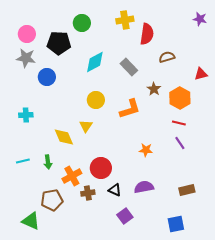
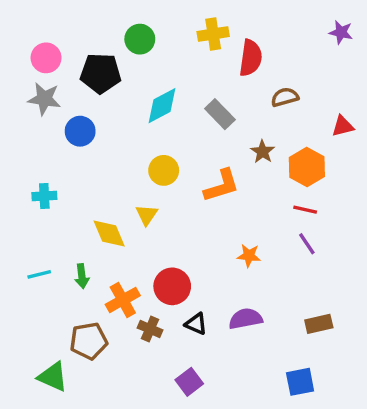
brown cross: (88, 193) -> (150, 329), turned 32
purple square: (125, 216) -> (189, 382), moved

